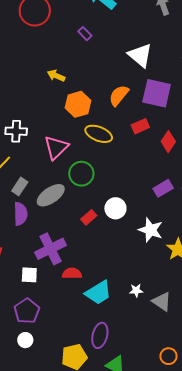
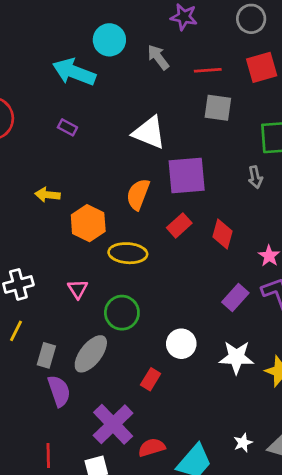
pink triangle: (56, 148) -> (78, 289), size x0.6
red rectangle: (89, 217) -> (151, 379), moved

